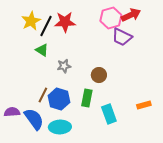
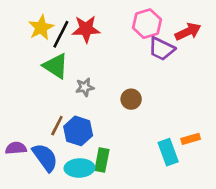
red arrow: (131, 15) -> (188, 32), moved
green triangle: (42, 50) -> (56, 66), size x1.5
green rectangle: (87, 98) -> (102, 160), moved
cyan rectangle: (109, 114) -> (168, 152), moved

